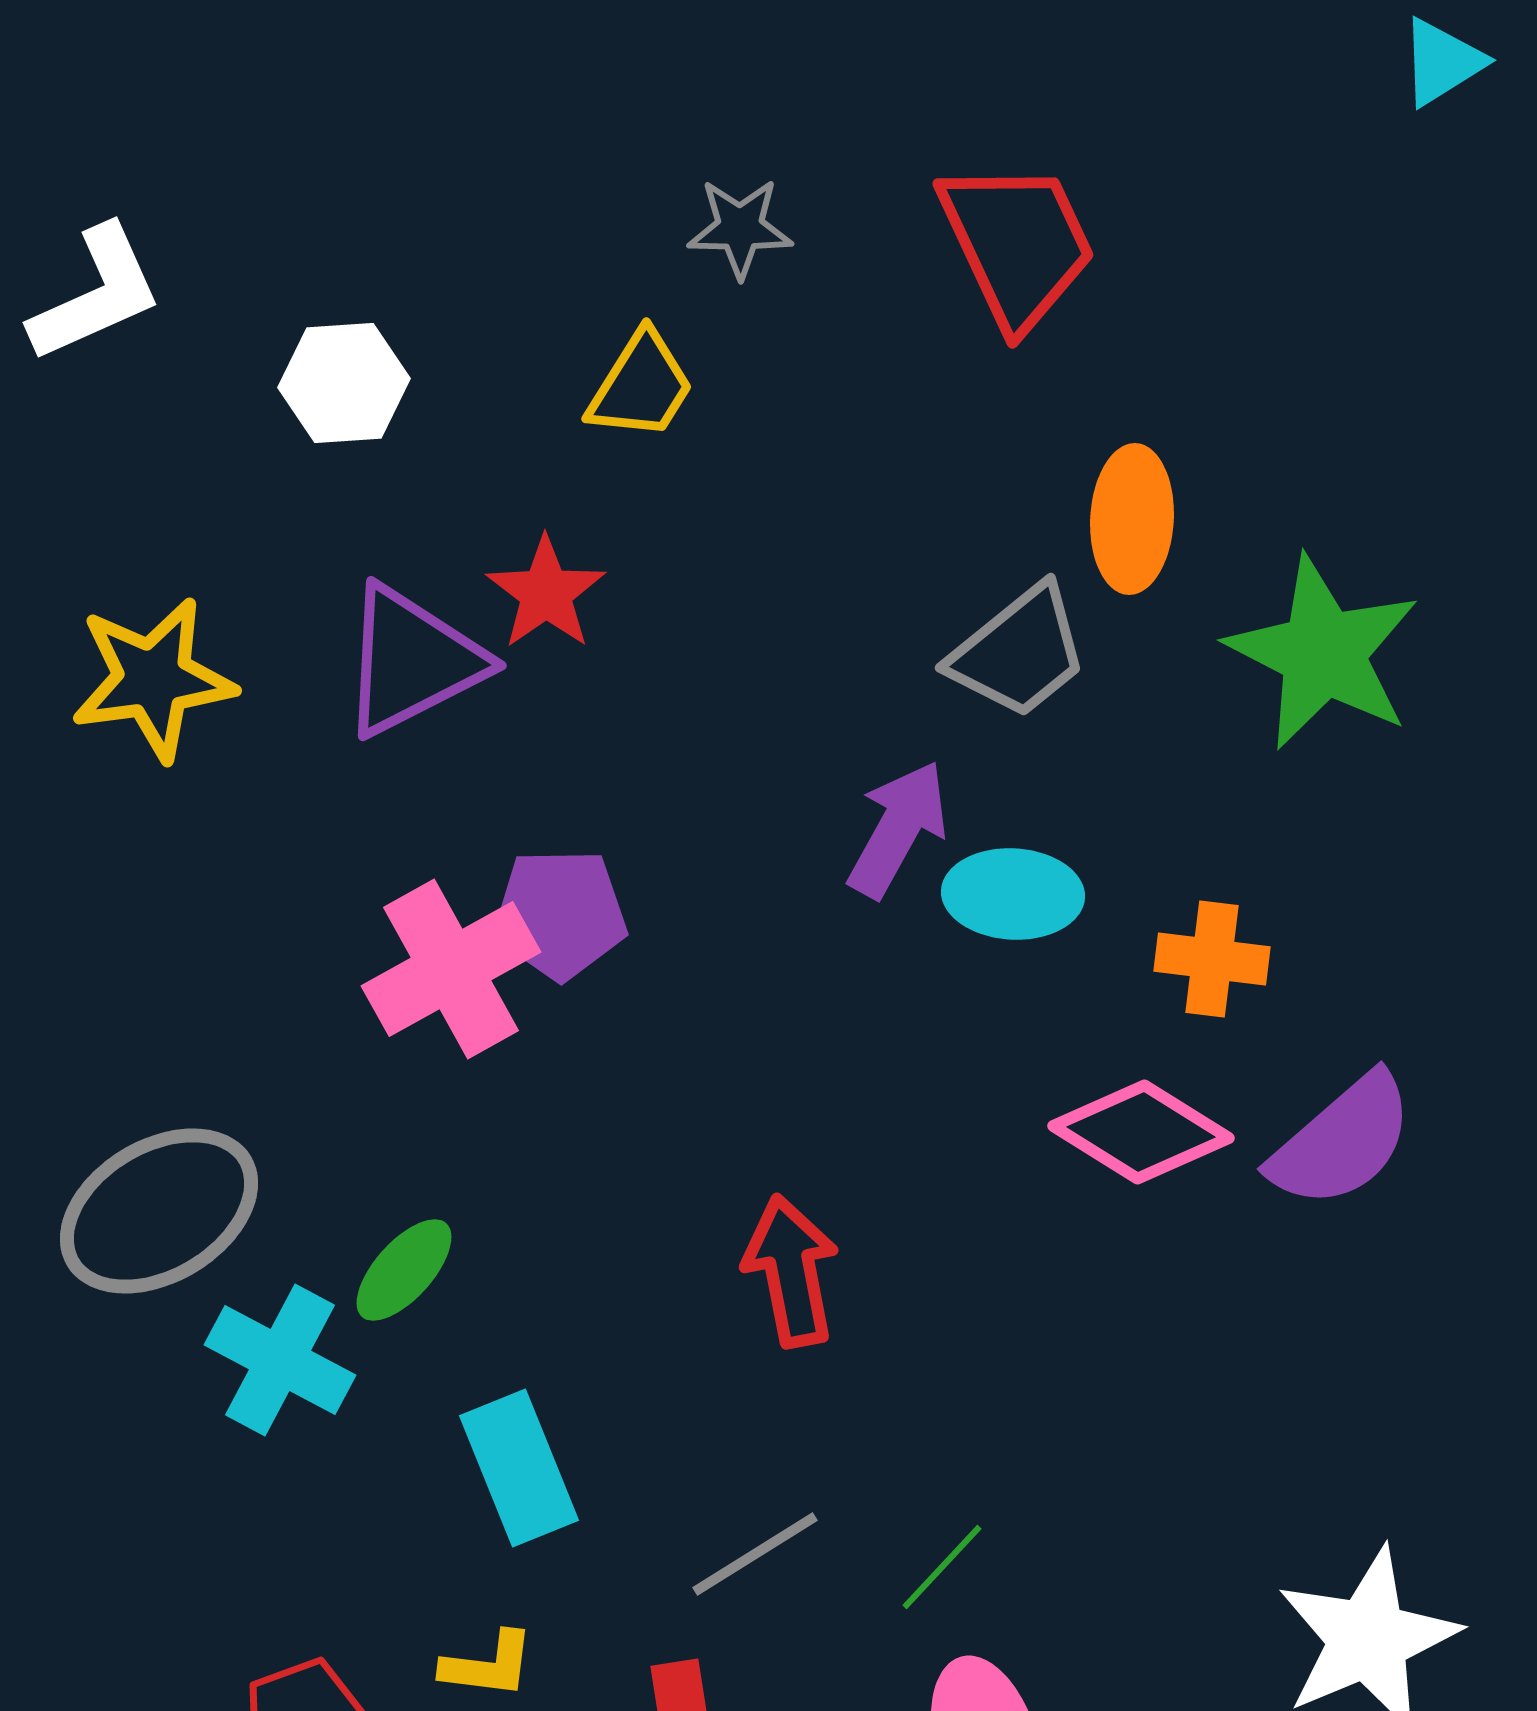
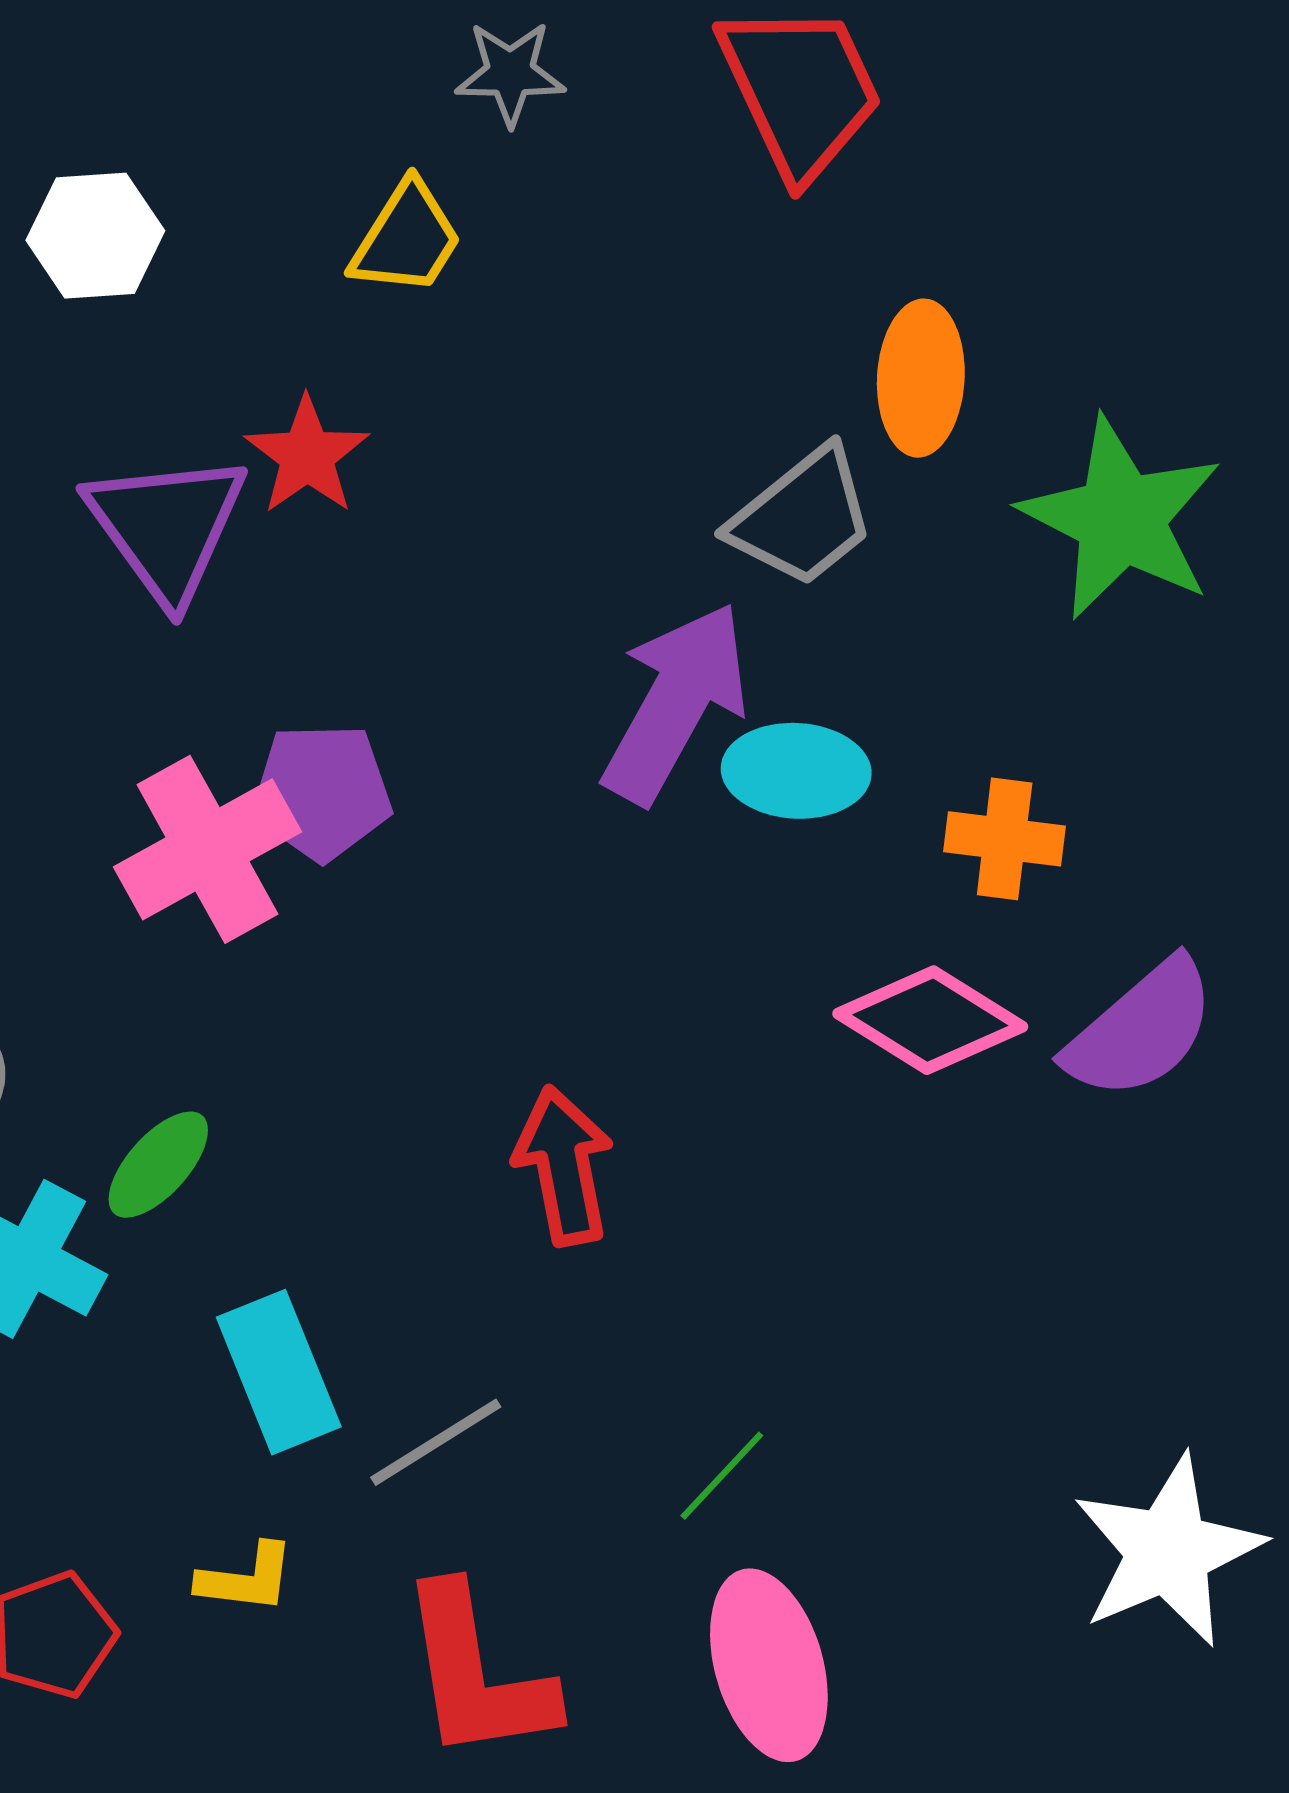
purple triangle: (412, 661) -> (167, 527), turned -39
purple arrow: (898, 829) -> (676, 703), size x1.4
gray line: (755, 1554) -> (436, 1442), moved

